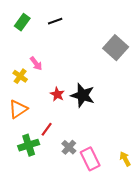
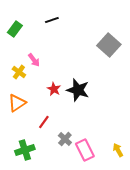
green rectangle: (22, 22) -> (15, 29), moved
green cross: (29, 145) -> (25, 150), moved

